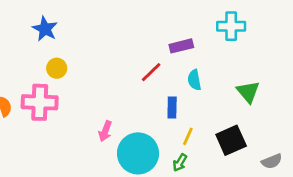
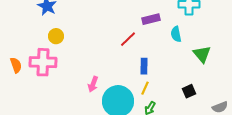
cyan semicircle: (194, 80) -> (176, 34), moved
yellow line: (188, 136) -> (145, 88), moved
black square: (231, 140) -> (189, 91), size x0.6

